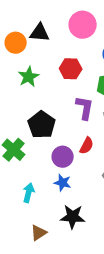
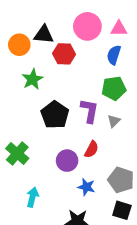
red hexagon: (71, 69) -> (64, 54), moved
black pentagon: (42, 125) -> (55, 115), moved
blue star: (63, 183) -> (86, 187), moved

